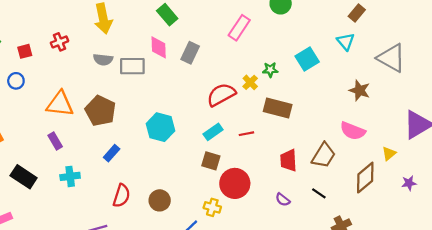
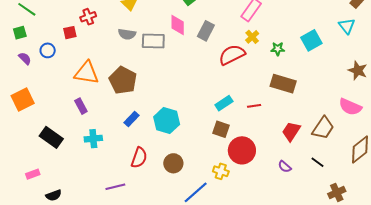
red square: (25, 51) -> (70, 33), moved
yellow cross: (250, 82) -> (252, 37), moved
red semicircle: (221, 95) -> (232, 55), moved
cyan hexagon: (161, 127) -> (167, 121), moved
red trapezoid: (288, 160) -> (291, 131), turned 35

